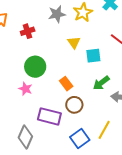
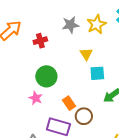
cyan square: (93, 56) -> (97, 73), moved
orange rectangle: (66, 84) -> (69, 103), moved

